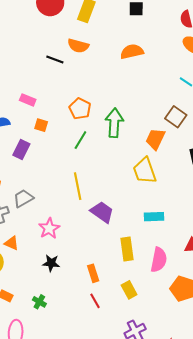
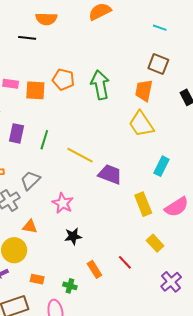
orange square: (41, 125) -> (35, 90), moved, size x1.5
green line: (80, 140) -> (44, 140), moved
yellow line: (78, 186) -> (80, 155), turned -36
cyan rectangle: (154, 217) -> (161, 166), turned -48
pink semicircle: (159, 260) -> (177, 207), turned 60
orange rectangle: (93, 273) -> (94, 269), moved
green cross: (39, 302) -> (70, 286), moved

